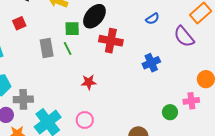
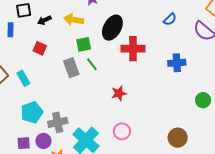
red square: (19, 23) -> (40, 48), turned -32
green square: (72, 29) -> (84, 44), moved
blue cross: (151, 63) -> (177, 63), turned 30
green circle: (170, 112) -> (203, 100), moved

